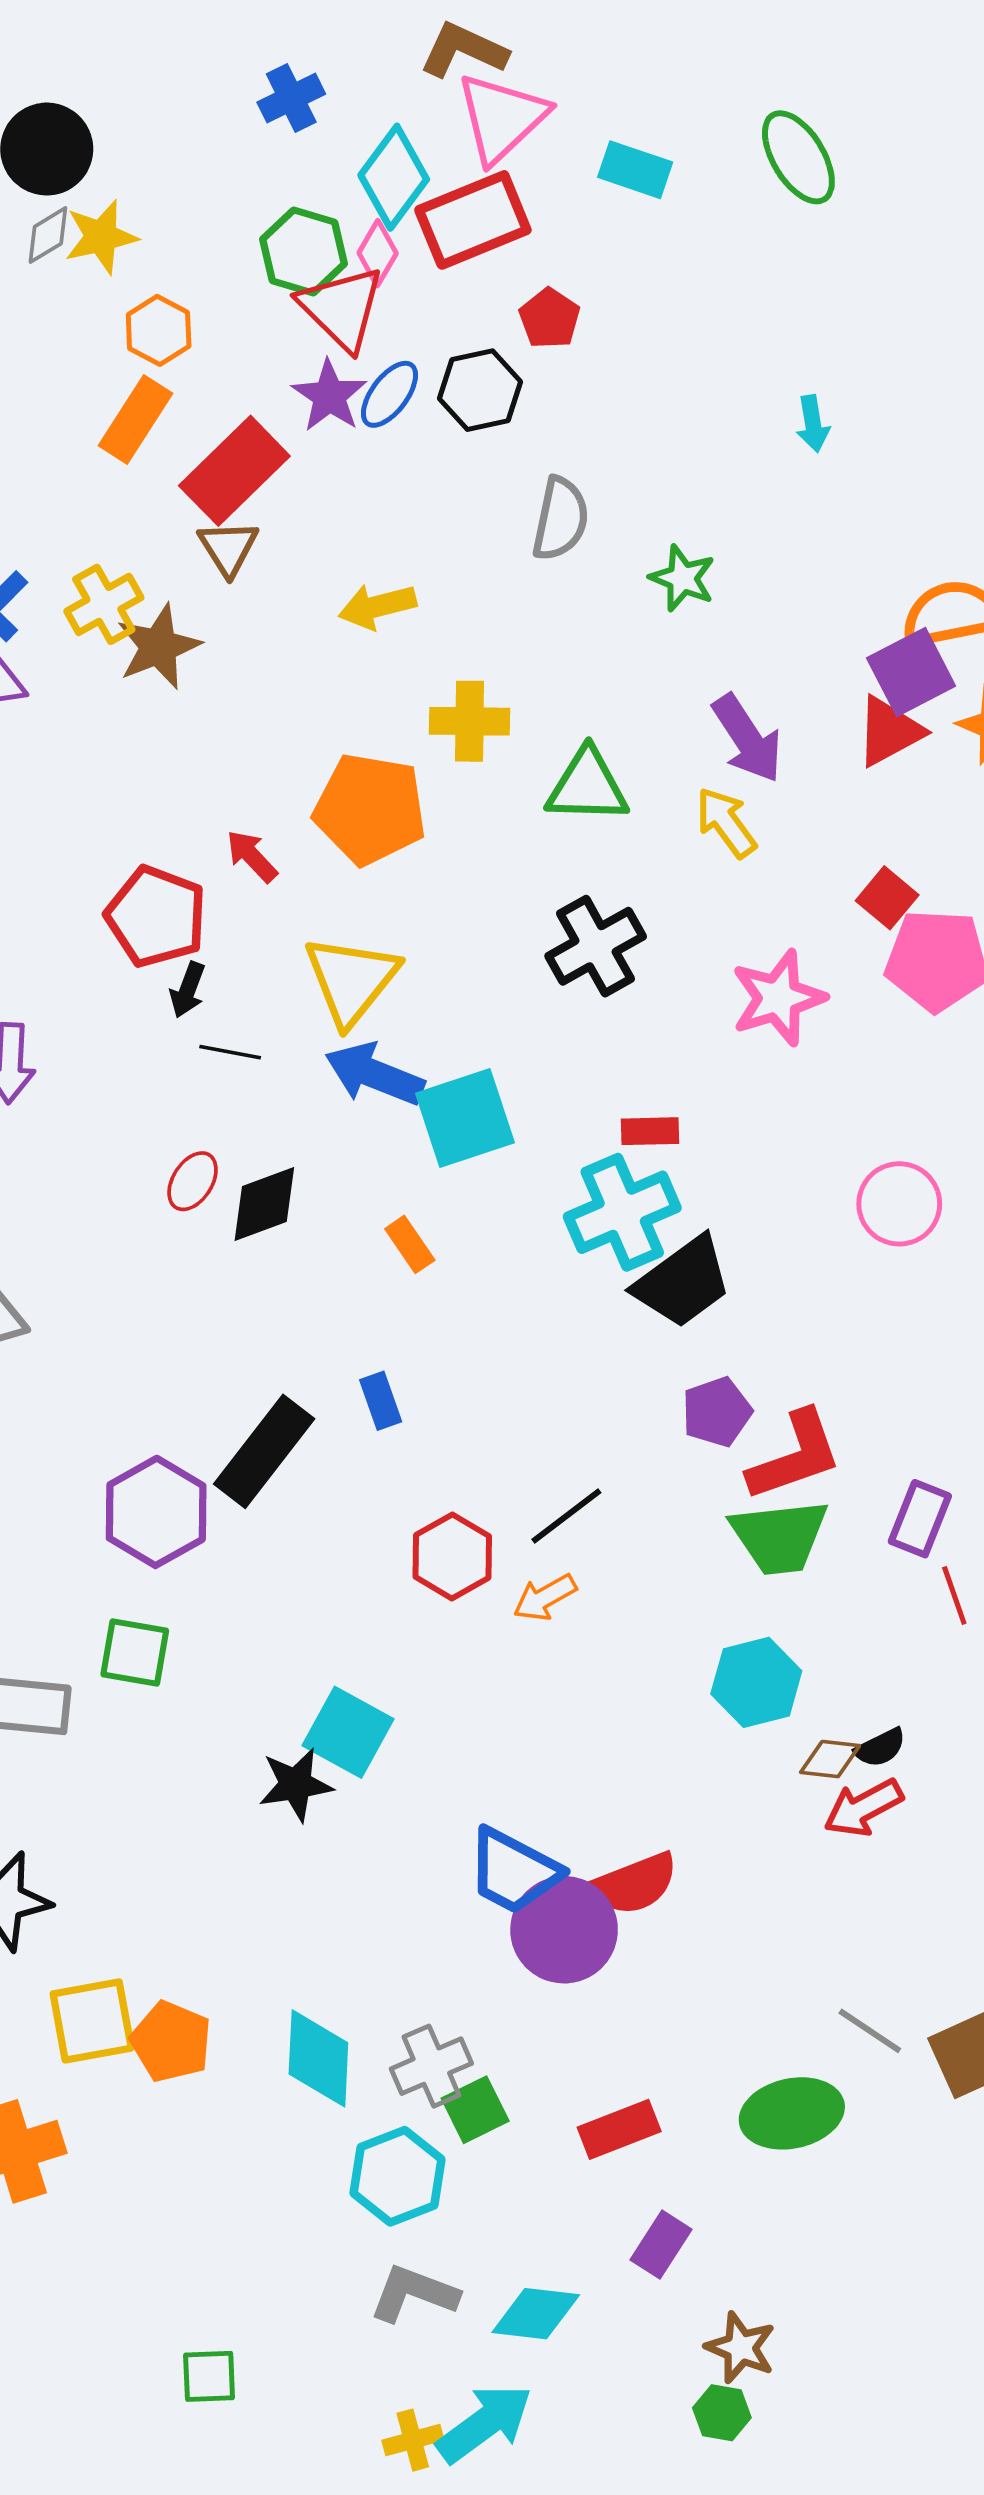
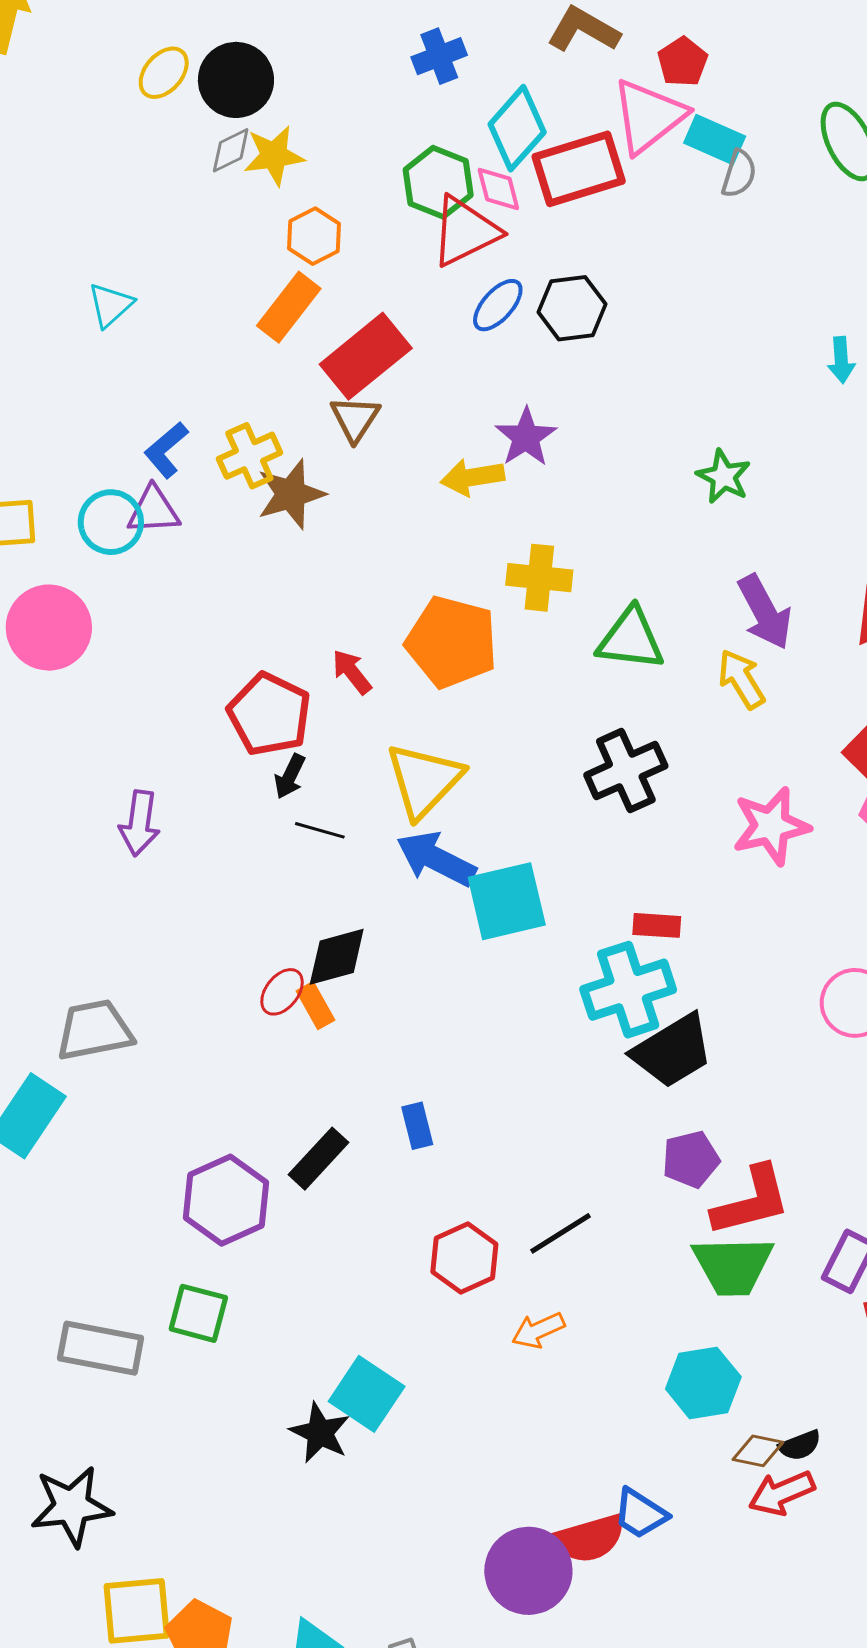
pink triangle: (502, 118) -> (649, 116), moved
pink diamond: (378, 253) -> (498, 189), turned -50
red triangle: (342, 308) -> (465, 231), turned 44
red pentagon: (550, 318) -> (683, 62), moved
purple star: (329, 396) -> (526, 437), moved
gray semicircle: (560, 519) -> (739, 174), moved, size x0.7
red ellipse: (193, 1181) -> (282, 992), moved
orange rectangle: (410, 1244) -> (316, 1006), moved
black rectangle: (264, 1451) -> (318, 1159), size x0.7
orange arrow: (545, 1597) -> (538, 1330), moved
black star: (296, 1784) -> (320, 1433), turned 30
blue trapezoid: (513, 1871) -> (640, 1513), moved, size x0.7

